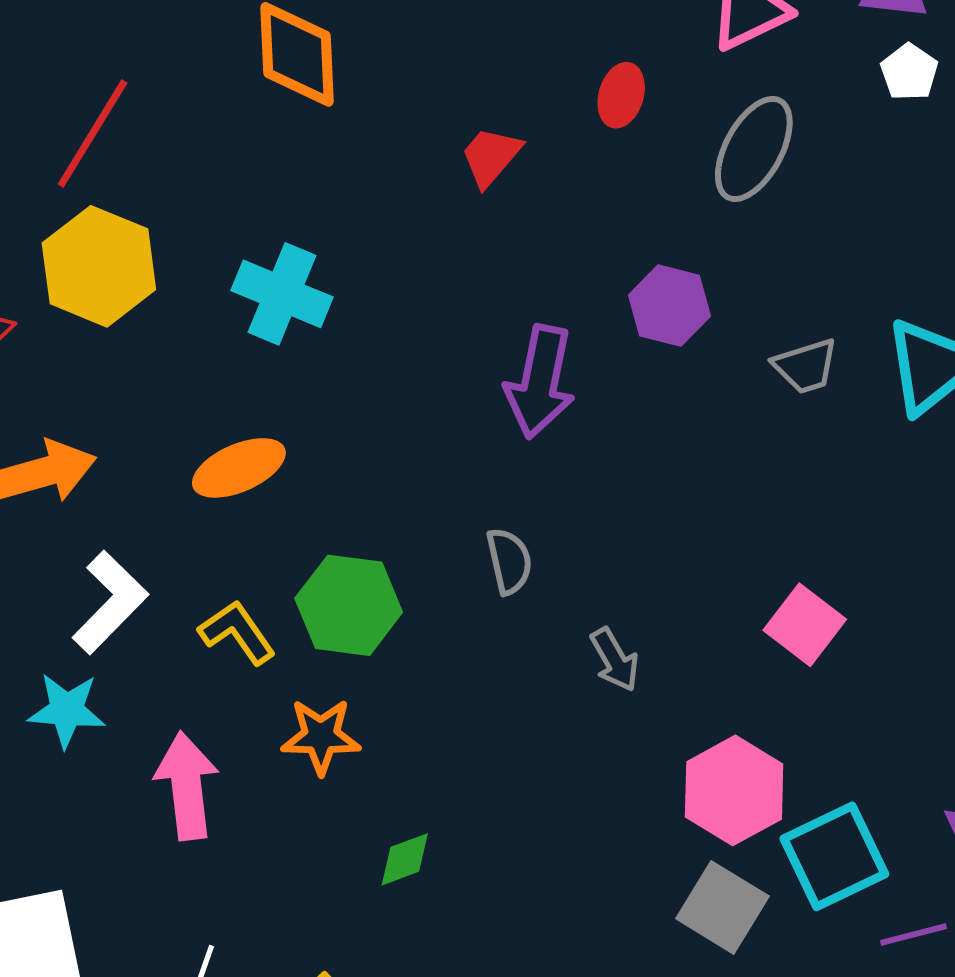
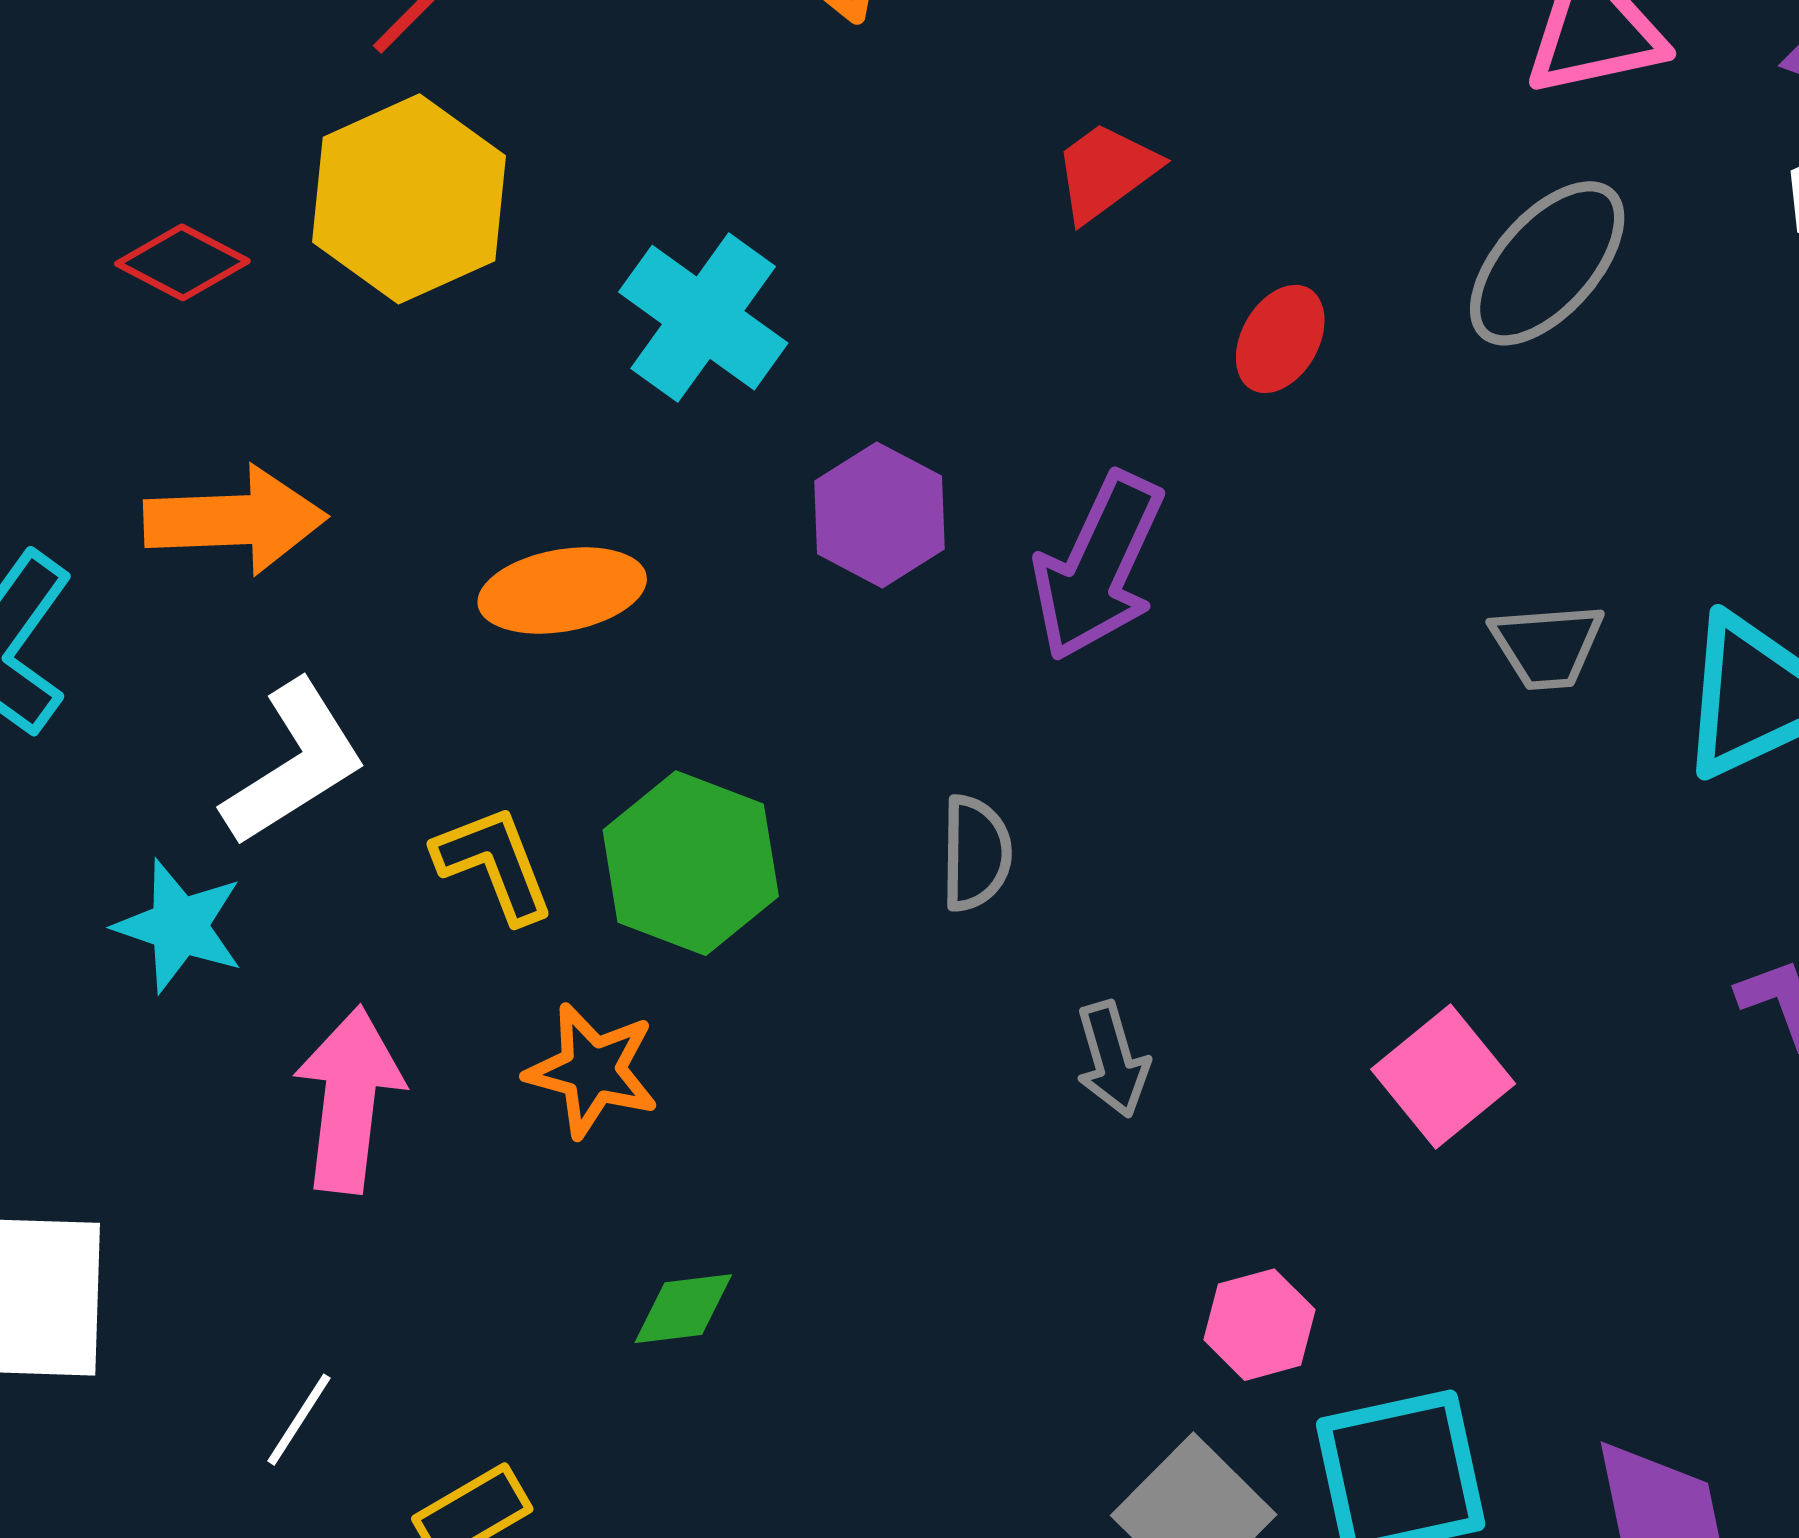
red ellipse: (621, 95) -> (1280, 339), moved
purple hexagon: (669, 306) -> (879, 515), moved
pink hexagon: (734, 790) -> (1259, 1325), size x0.6

